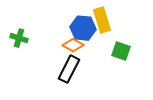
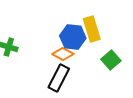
green square: (121, 51) -> (111, 60), turned 30

